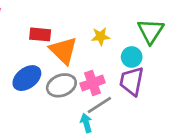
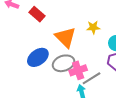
red rectangle: (40, 34) -> (37, 14), moved, turned 35
pink cross: (93, 83) -> (78, 70), moved

